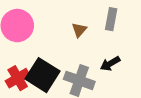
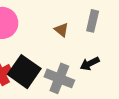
brown triangle: (79, 30) -> (61, 30), turned -35

